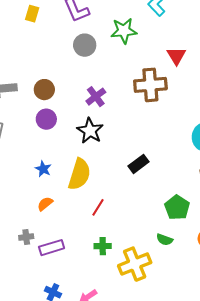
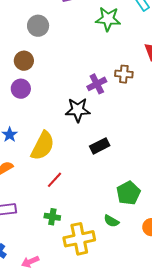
gray circle: (85, 45) -> (38, 26), moved
brown cross: (150, 85) -> (124, 74), size x0.6
purple cross: (96, 97) -> (97, 84), moved
black star: (90, 131) -> (78, 110), moved, turned 30

